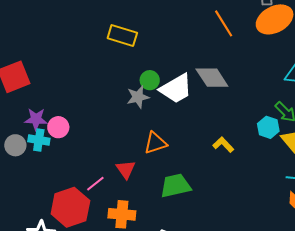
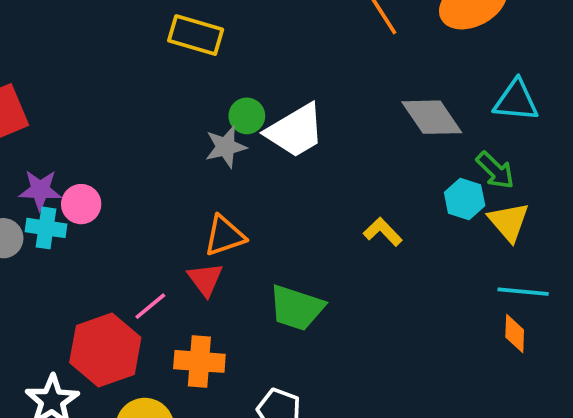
gray diamond: (212, 78) -> (432, 117), moved
orange triangle: (155, 143) -> (225, 236), moved
green trapezoid: (175, 186) -> (297, 308), turned -148

